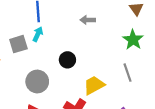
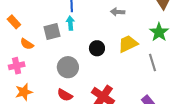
cyan arrow: (38, 34) -> (70, 23), turned -32
yellow trapezoid: (94, 85) -> (128, 44), moved

